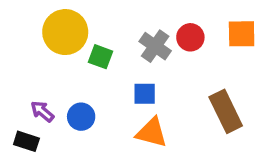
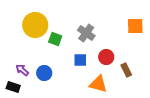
red circle: (190, 37) -> (106, 57), moved
brown rectangle: (226, 111) -> (126, 70), size x0.6
orange triangle: (152, 133) -> (98, 84), moved

